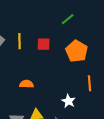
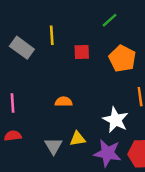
yellow line: (20, 41) -> (52, 35), moved
white star: (68, 101) -> (116, 120), size x1.5

